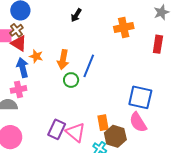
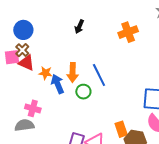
blue line: (89, 66) -> (99, 75), turned -40
blue arrow: (23, 68) -> (58, 84), moved
pink cross: (19, 89) -> (33, 108), turned 35

